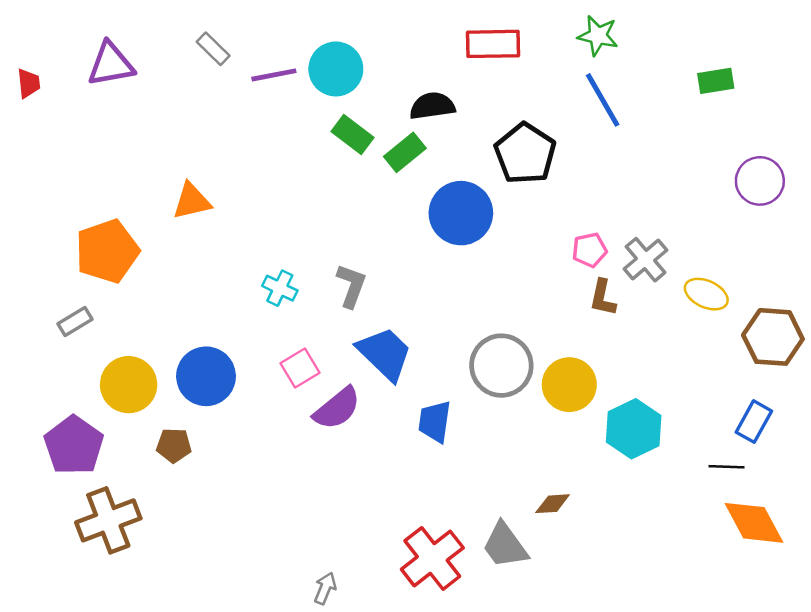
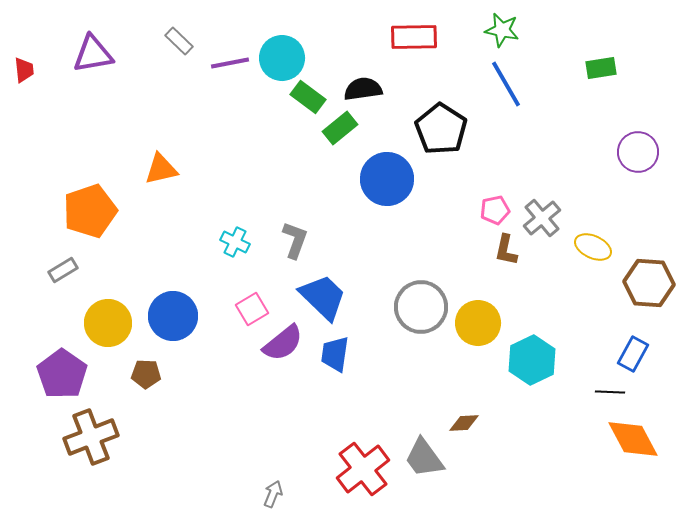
green rectangle: (352, 134) -> (308, 97), moved
blue trapezoid: (435, 422) -> (335, 354), moved

